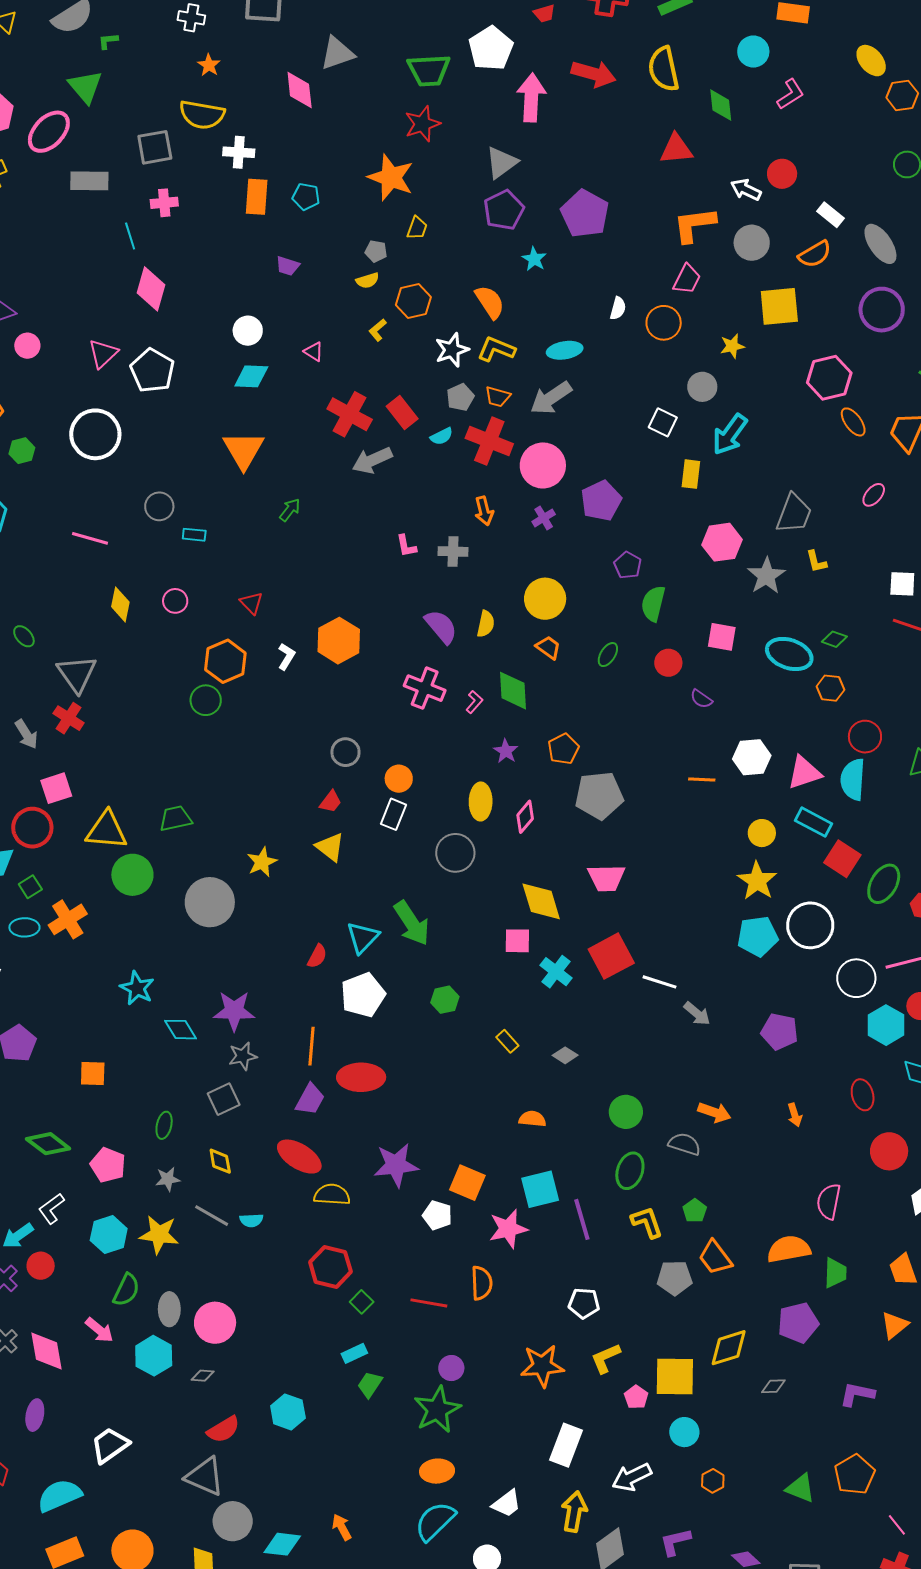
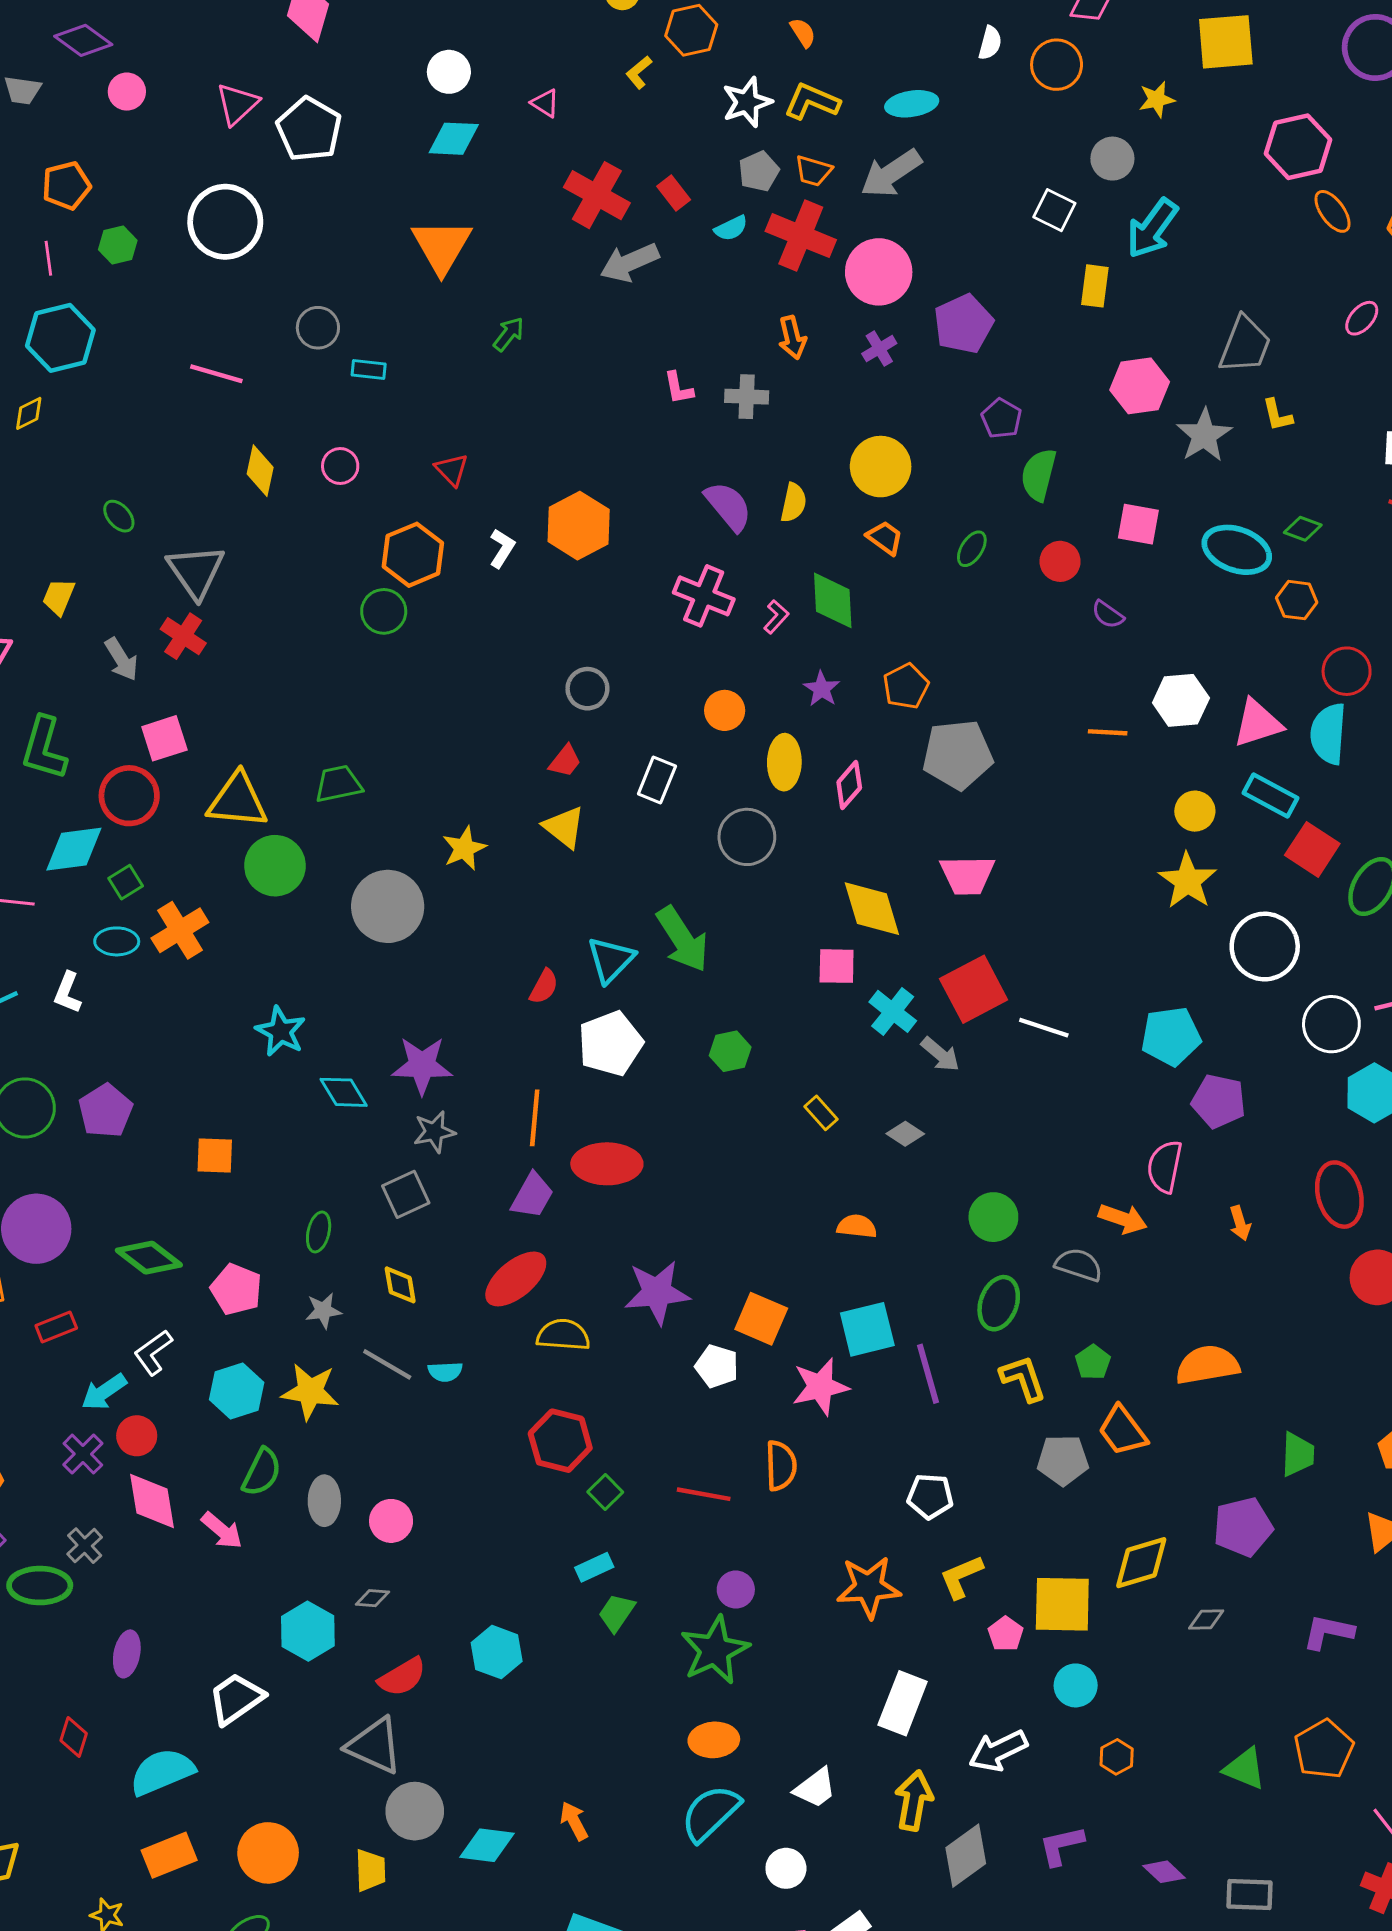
orange semicircle: (490, 302) -> (803, 33), size x0.6
red rectangle: (402, 412) -> (674, 193), size x0.7
orange circle: (399, 779) -> (725, 710), moved
cyan pentagon: (758, 936) -> (1171, 1036), moved
gray arrow: (697, 1014) -> (940, 1054), moved
red ellipse: (863, 1095) -> (1339, 1195), size x1.4
red ellipse: (299, 1157) -> (516, 1279), turned -72
pink semicircle: (829, 1202) -> (1165, 1167), moved
orange semicircle: (789, 1249) -> (1207, 1365), moved
pink circle: (215, 1323) -> (391, 1521), size x0.7
pink diamond: (46, 1351) -> (152, 1501), moved
cyan hexagon: (154, 1356) -> (308, 1631), moved

